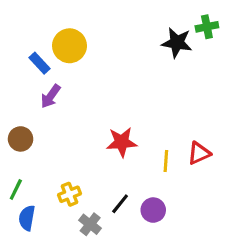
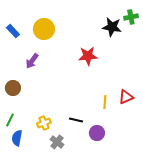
blue rectangle: (39, 63) -> (13, 31), moved
red star: (122, 142) -> (88, 56), moved
black line: (120, 204) -> (76, 120), moved, turned 64

